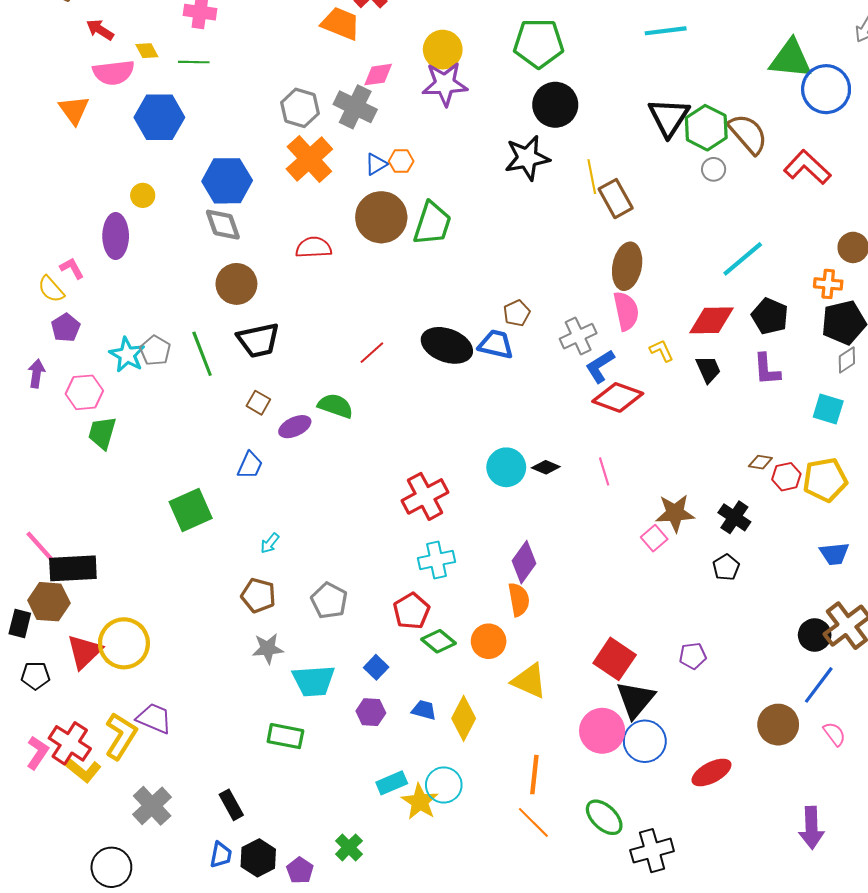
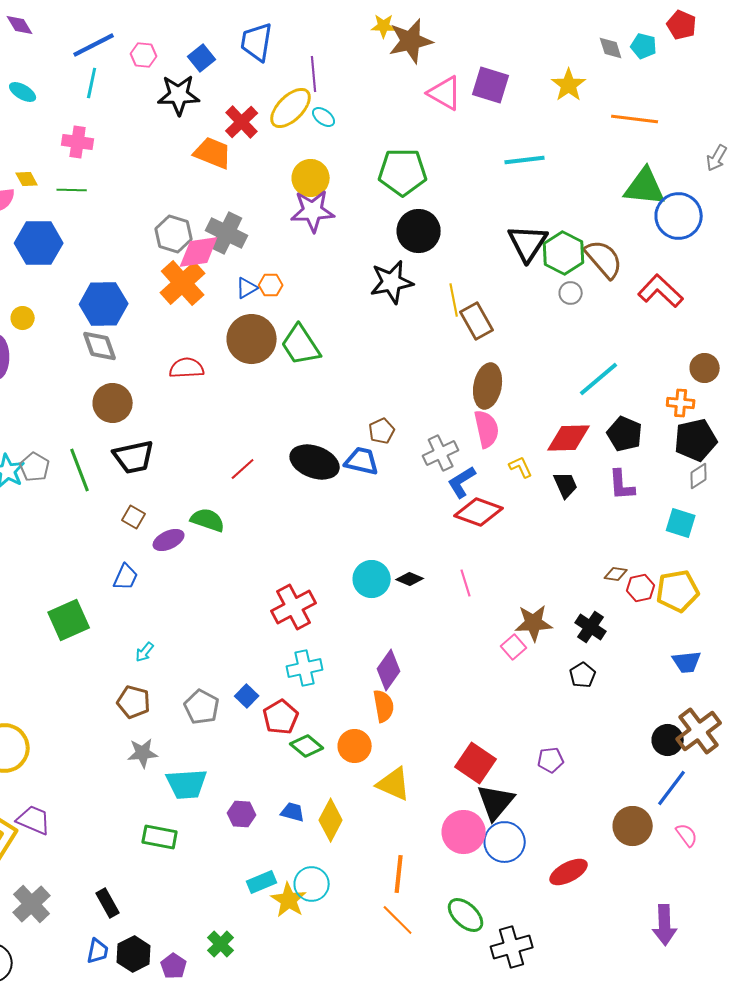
pink diamond: (378, 75) -> (199, 252), moved, size x1.4
green trapezoid: (432, 224) -> (301, 345), turned 129
blue square: (376, 667) -> (247, 696), moved

